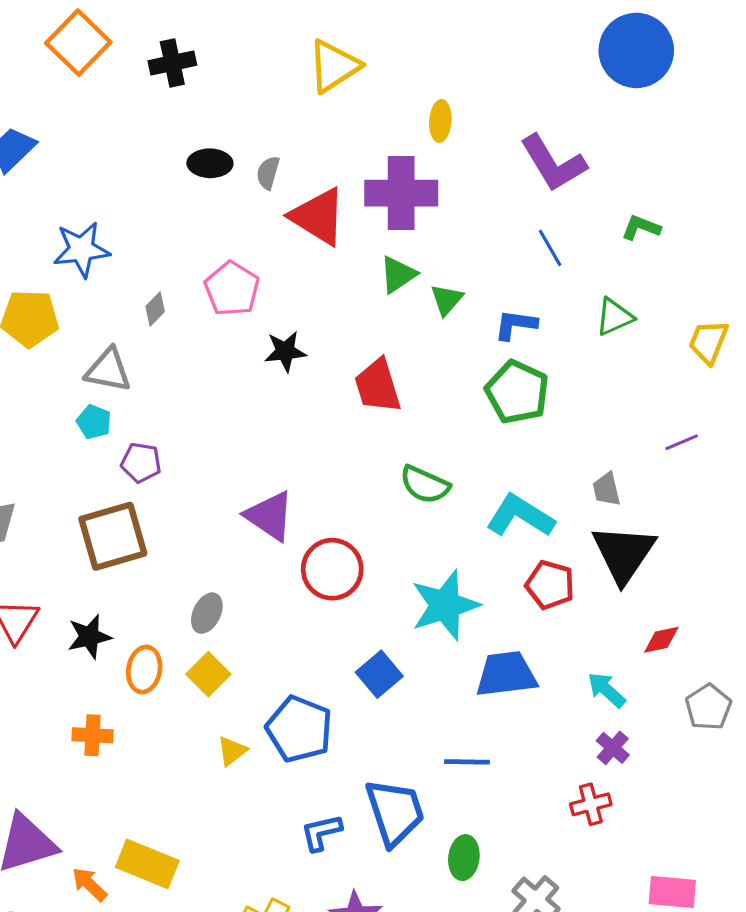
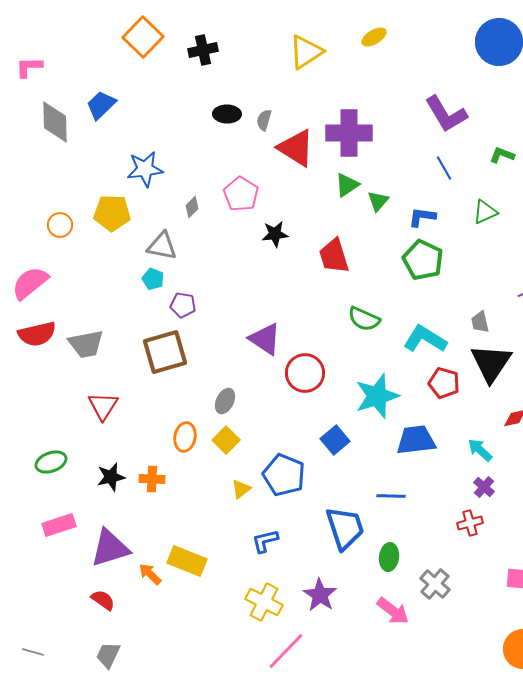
yellow ellipse: (440, 121) -> (374, 37), moved, turned 55
black star: (89, 637) -> (111, 477), moved
blue L-shape: (321, 832) -> (265, 541), moved

